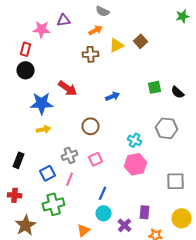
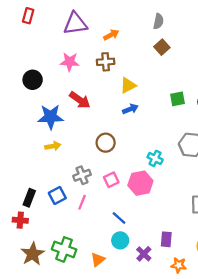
gray semicircle: (103, 11) -> (158, 21), moved, turned -104
purple triangle: (64, 20) -> (75, 24), size x1.6
pink star: (42, 29) -> (70, 62), moved
yellow triangle: (117, 45) -> (128, 85), moved
red rectangle: (26, 49) -> (28, 16), moved
black rectangle: (19, 160) -> (29, 198), moved
pink hexagon: (136, 164) -> (140, 183), moved
blue line: (103, 193) -> (119, 218), turned -72
green cross: (54, 204) -> (64, 249), moved, turned 35

